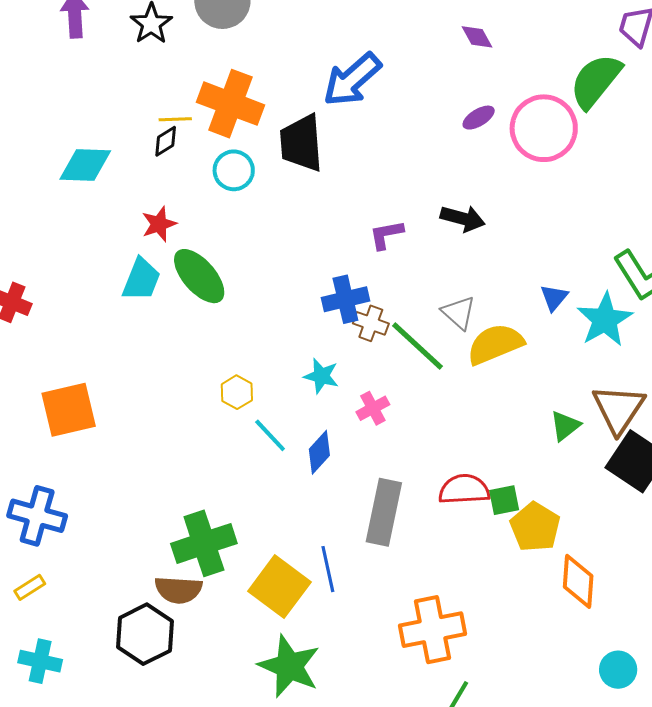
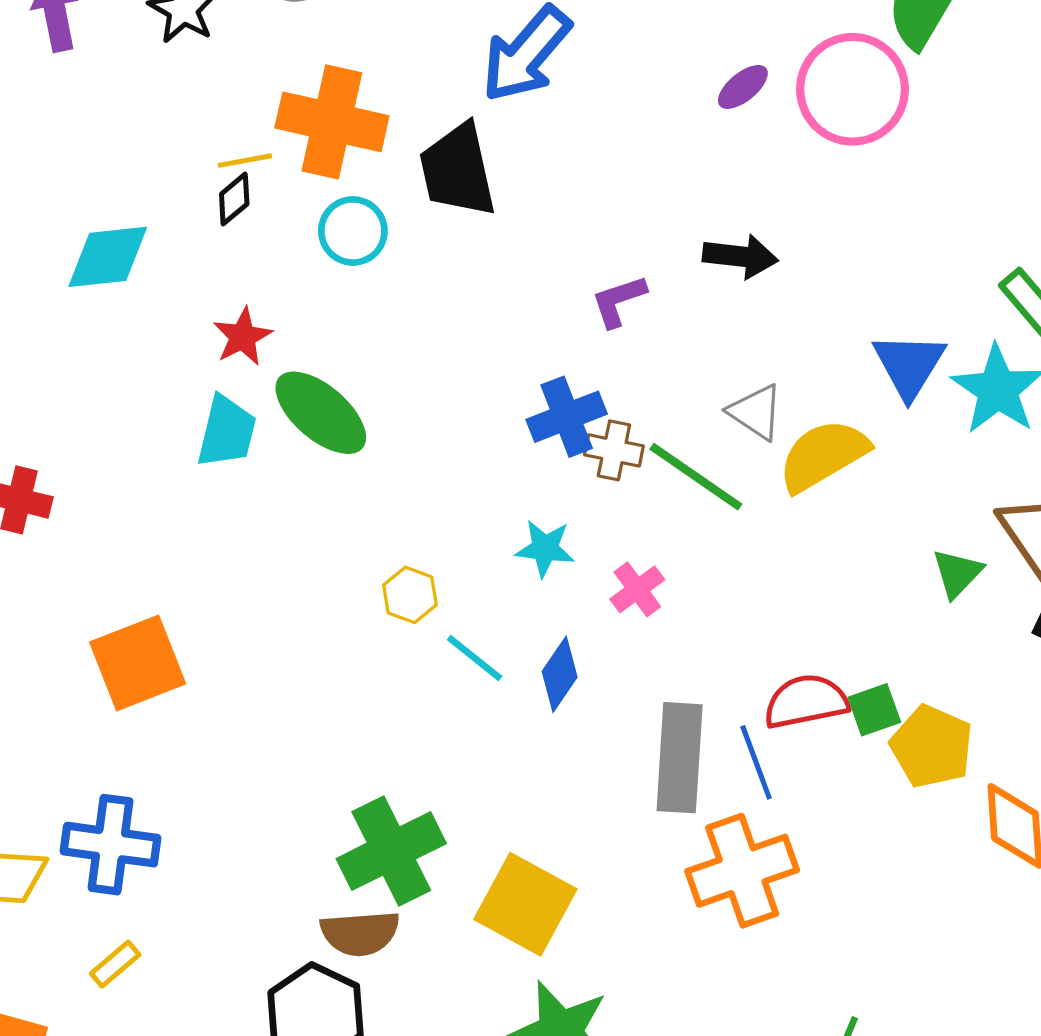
blue triangle: (554, 298) -> (909, 365), size x1.6
blue line: (328, 569) -> (756, 762), moved
orange cross: (432, 630) -> (742, 871), moved

